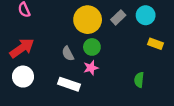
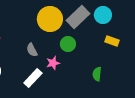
gray rectangle: (118, 17) -> (78, 17), size x1.6
green circle: (92, 47) -> (68, 44), moved
white rectangle: (69, 84) -> (33, 78), turned -66

